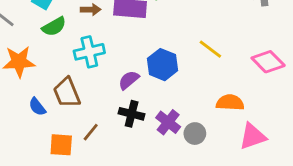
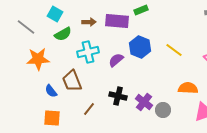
blue hexagon: (162, 65) -> (140, 47), moved
purple semicircle: (129, 80) -> (116, 60), moved
orange square: (61, 145) -> (52, 118), moved

